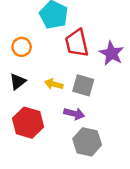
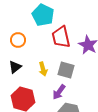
yellow arrow: (54, 84) -> (43, 69), turned -120
purple arrow: (74, 114) -> (59, 92), turned 112

